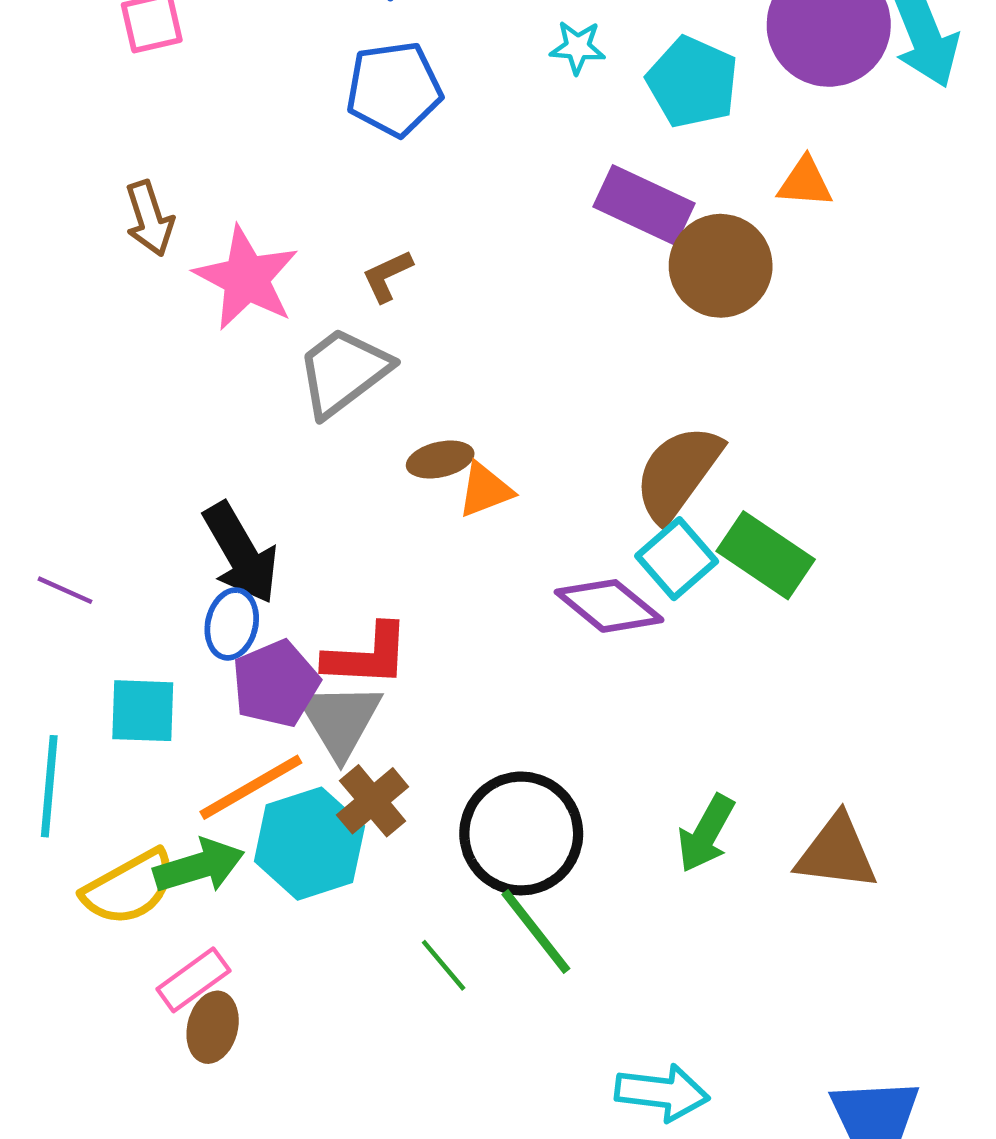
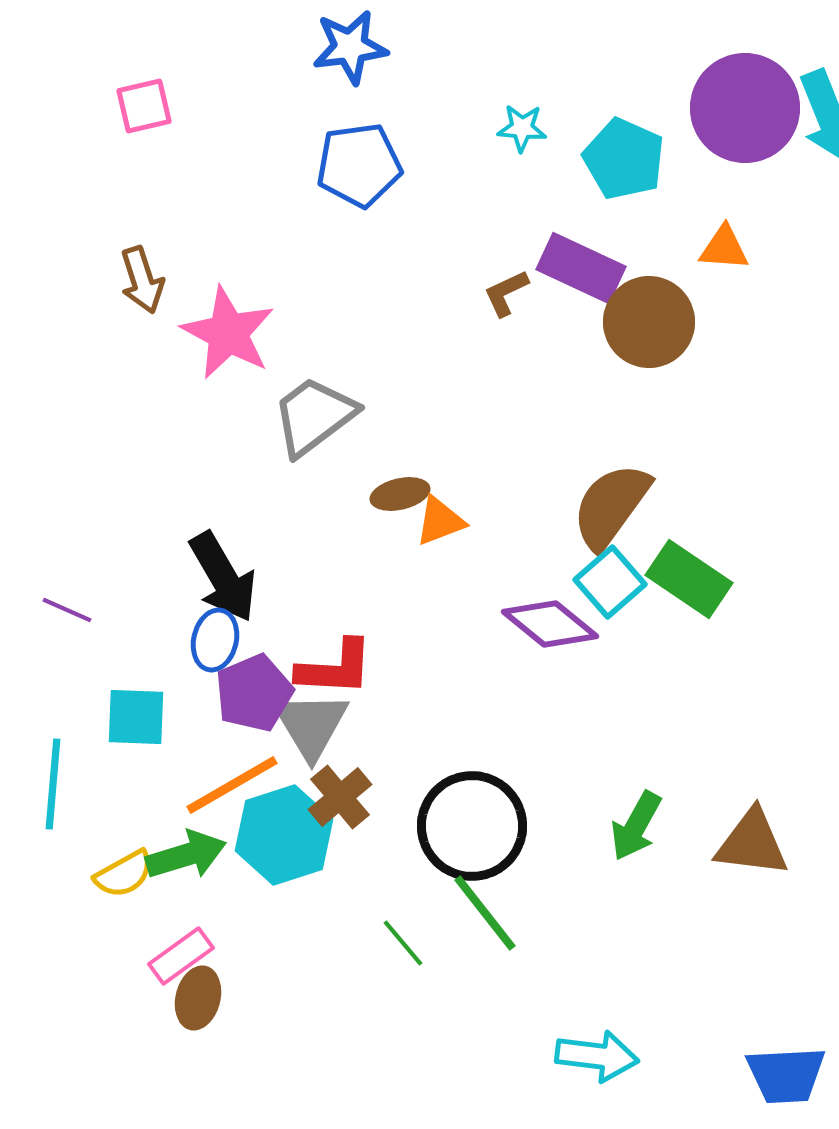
brown L-shape: (387, 276) -> (506, 293), moved
yellow semicircle: (129, 888) -> (124, 874), size x0.7

